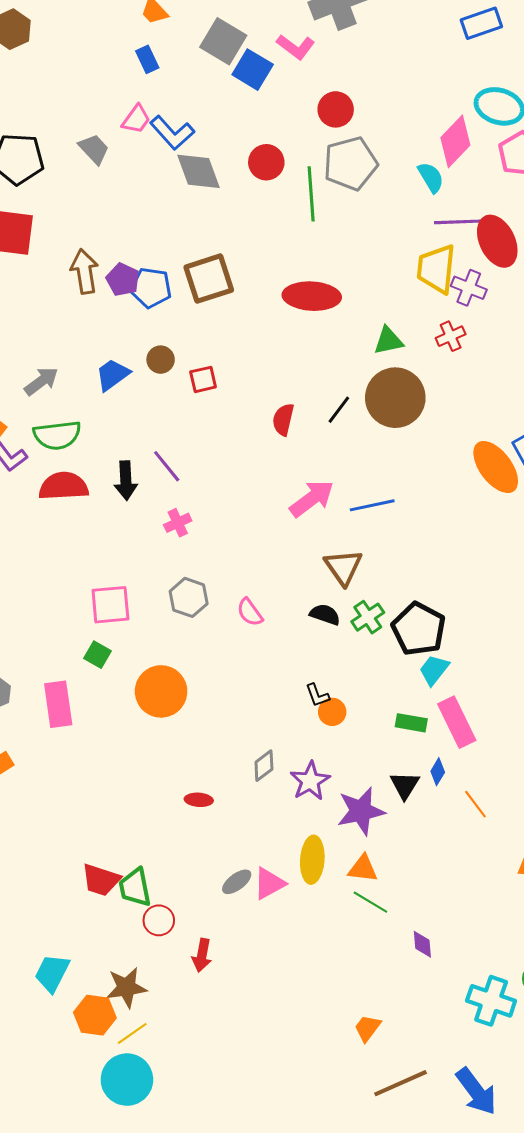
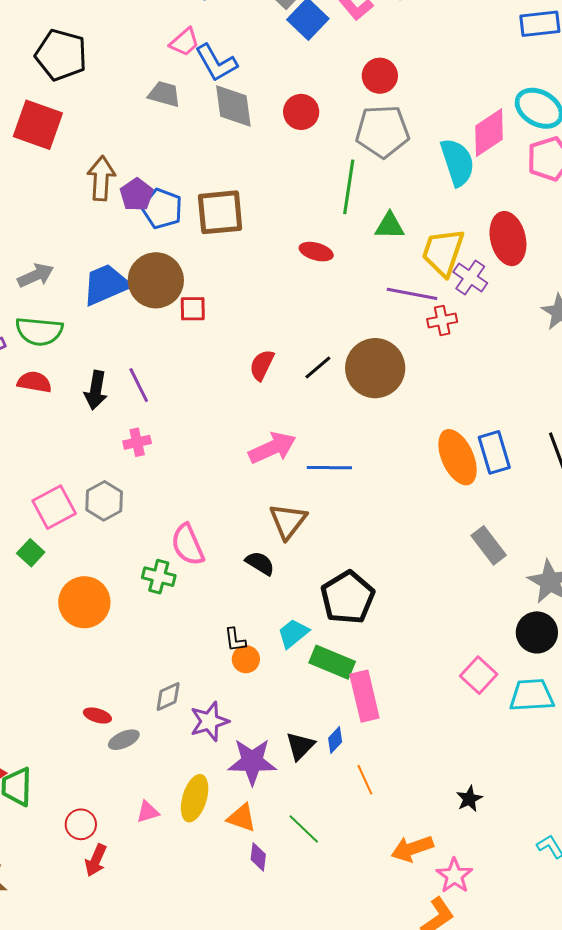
gray trapezoid: (94, 149) -> (164, 94), moved, turned -44
cyan semicircle: (431, 177) -> (457, 162), size x1.5
green line: (311, 194) -> (349, 187), moved
purple line: (460, 222) -> (412, 294), moved
red ellipse: (312, 296) -> (316, 252), size x0.6
green triangle: (388, 341) -> (390, 226), moved
brown circle: (161, 360) -> (156, 280), size x2.0
blue trapezoid: (113, 375) -> (106, 285), size x1.4
red semicircle: (64, 486) -> (34, 382), size x0.7
gray hexagon: (189, 597) -> (104, 501), moved
pink square: (110, 605) -> (54, 507), turned -36
pink semicircle: (250, 612) -> (188, 545), size x1.4
green cross: (368, 617) -> (159, 577), moved, turned 36
cyan trapezoid: (434, 670) -> (293, 633), moved
green rectangle: (411, 723) -> (332, 662), moved, size x1.4
gray ellipse: (237, 882) -> (124, 740), moved
pink triangle: (269, 883) -> (148, 812), size x0.7
green line: (370, 902) -> (304, 829), moved
red circle: (159, 920) -> (81, 824), moved
purple diamond: (422, 944) -> (258, 857), moved
red arrow: (202, 955) -> (96, 860), moved

